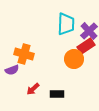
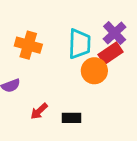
cyan trapezoid: (66, 24) -> (80, 44), moved
orange cross: (24, 54) -> (28, 45), moved

